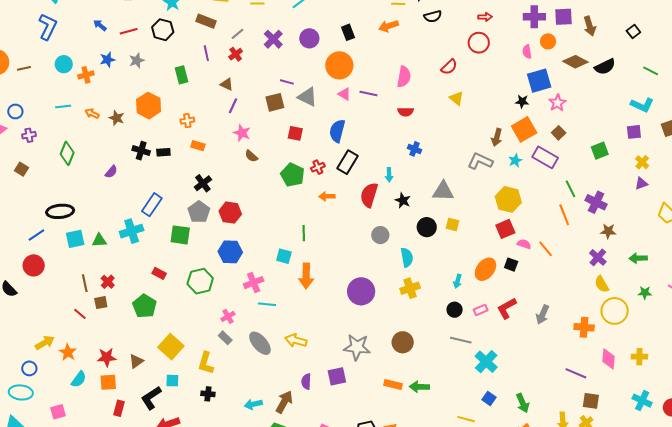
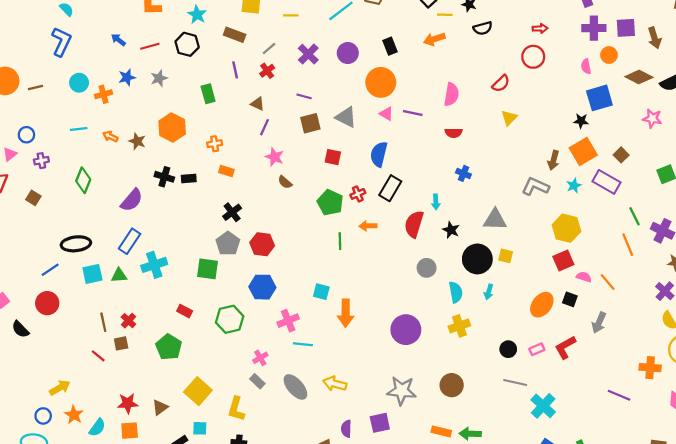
purple line: (287, 82) -> (304, 96), moved
yellow triangle: (456, 98) -> (509, 118), turned 35
pink star: (557, 103) -> (652, 119), moved, turned -30
purple semicircle: (111, 172) -> (132, 200), size x1.6
blue rectangle: (152, 205) -> (130, 241), moved
black circle: (427, 227) -> (477, 259), size x1.4
green line: (304, 233) -> (340, 241), moved
cyan arrow: (458, 281) -> (489, 292), moved
gray arrow: (543, 315) -> (599, 323), moved
orange star: (68, 352) -> (74, 415), moved
purple line: (576, 373) -> (619, 395), moved

